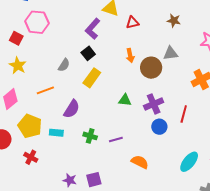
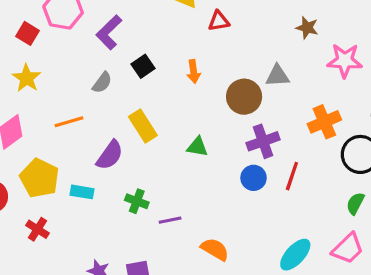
brown star: (174, 21) -> (307, 28), moved
purple L-shape: (93, 29) -> (109, 32), moved
orange arrow: (130, 55) -> (194, 72), moved
yellow rectangle: (92, 78) -> (143, 126), moved, turned -72
purple cross: (154, 104) -> (263, 141), moved
blue circle: (159, 127) -> (254, 178), moved
purple line: (116, 139) -> (170, 220), moved

